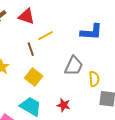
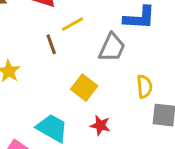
gray trapezoid: (74, 66) -> (112, 47), moved
yellow square: (34, 77) -> (84, 88), moved

